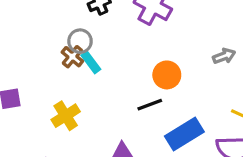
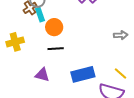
orange circle: (167, 75) -> (54, 27), moved
black line: (150, 105) -> (56, 49), moved

